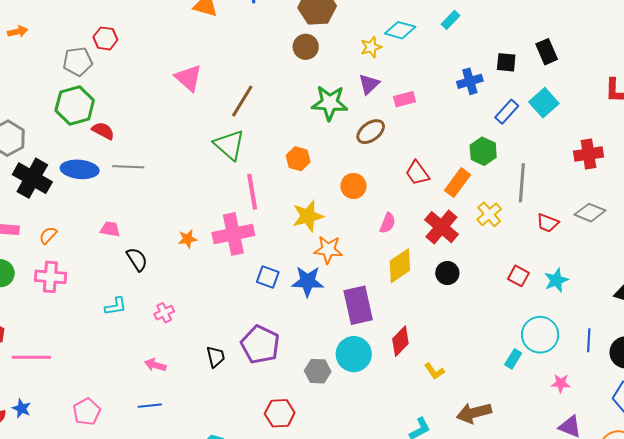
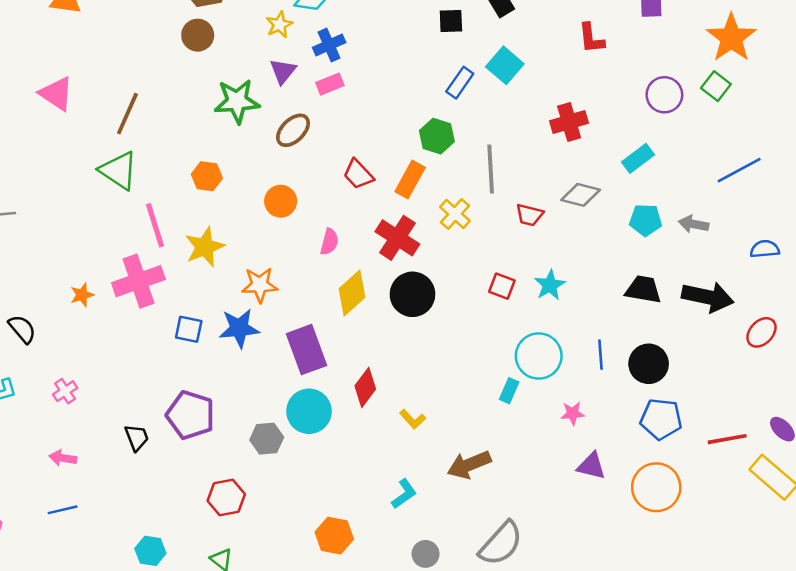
blue cross: (470, 81) -> (329, 45), moved
yellow star: (308, 216) -> (205, 247), moved
black circle: (447, 273) -> (413, 294), size x1.5

